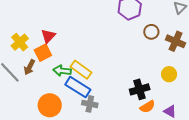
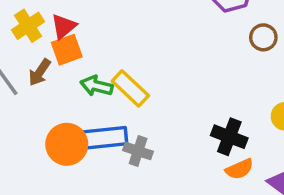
red triangle: (48, 36) -> (64, 26), moved
blue rectangle: (78, 87) -> (104, 138), moved, turned -45
black cross: (140, 89) -> (229, 137), turned 30

